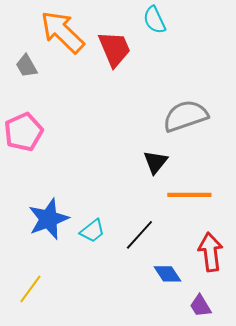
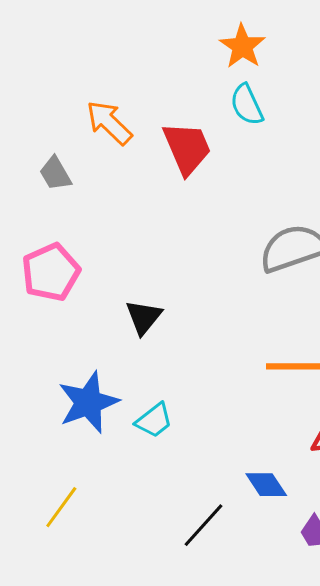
orange arrow: (62, 32) -> (109, 123), size x0.7
black triangle: (155, 162) -> (144, 317), moved
black line: (139, 235) -> (203, 525), moved

